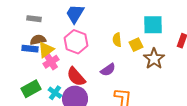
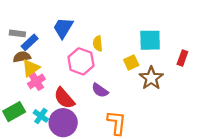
yellow semicircle: (117, 40) -> (98, 43), moved
pink hexagon: (76, 42) -> (81, 61), moved
blue rectangle: (30, 49) -> (30, 42), moved, turned -49
purple semicircle: (108, 70) -> (100, 90), turned 70

